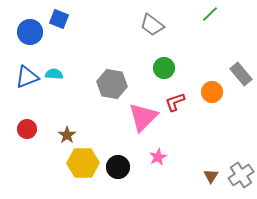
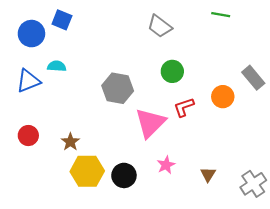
green line: (210, 14) -> (221, 15), turned 54
cyan semicircle: (54, 74) -> (57, 66), moved
brown triangle: (211, 176) -> (208, 174), moved

